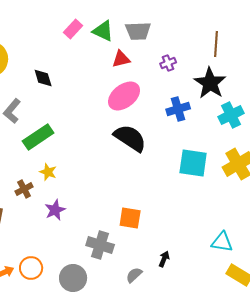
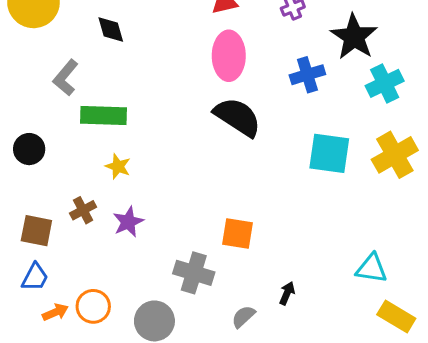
pink ellipse: (124, 96) -> (229, 56), turned -52
green rectangle: (38, 137) -> (103, 116), turned 36
brown cross: (24, 189) -> (83, 210), moved

